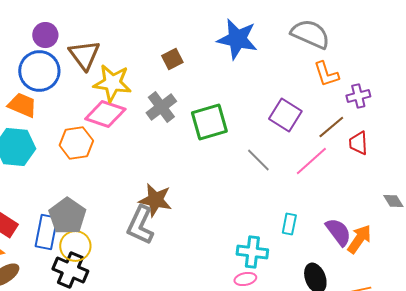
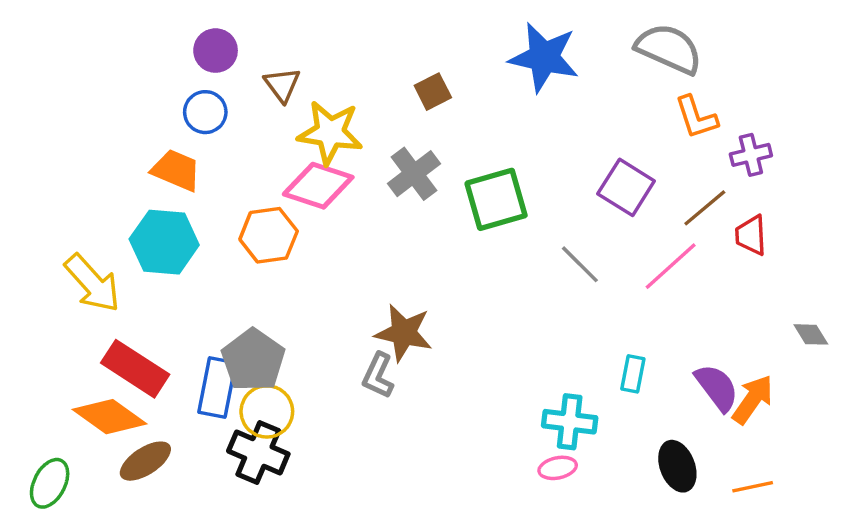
brown triangle: (84, 55) -> (282, 85), size x0.7
blue circle: (39, 71) -> (205, 112), size x0.6
gray L-shape: (140, 225) -> (378, 376), size x0.7

